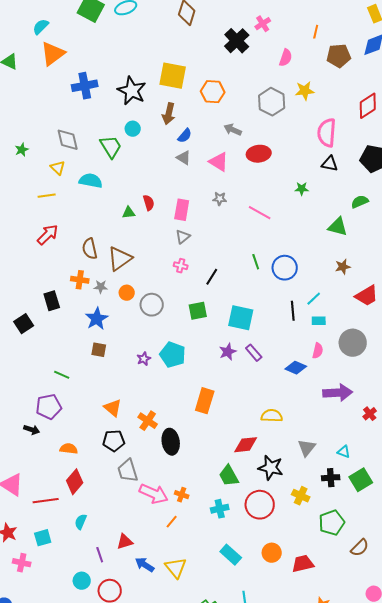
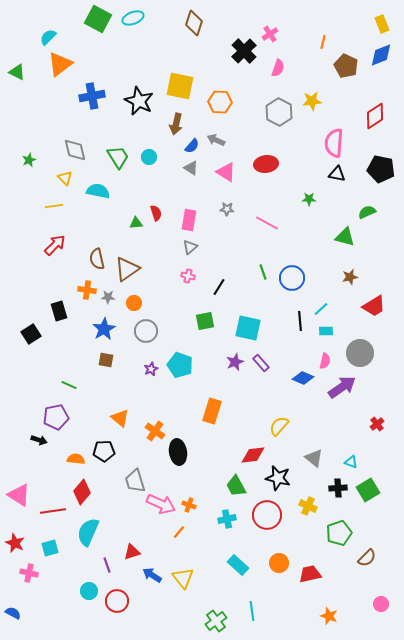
brown pentagon: (339, 56) -> (346, 66), turned 30
pink semicircle: (286, 58) -> (278, 68), moved
cyan circle: (133, 129) -> (149, 157), moved
gray arrow: (233, 130) -> (216, 140), moved
gray circle: (152, 305) -> (146, 331), moved
purple arrow: (338, 393) -> (342, 387), moved, turned -32
yellow semicircle: (272, 416) -> (279, 426), turned -50
black pentagon: (114, 441) -> (104, 451), moved
gray triangle: (307, 448) -> (314, 458), turned -30
cyan semicircle: (81, 522) -> (88, 532), size x1.8

